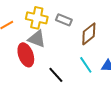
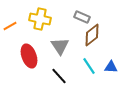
gray rectangle: (64, 20) -> (82, 17), moved
gray triangle: (37, 39) -> (60, 46), moved, turned 36

